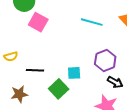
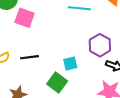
black line: (35, 70) -> (30, 57), moved

